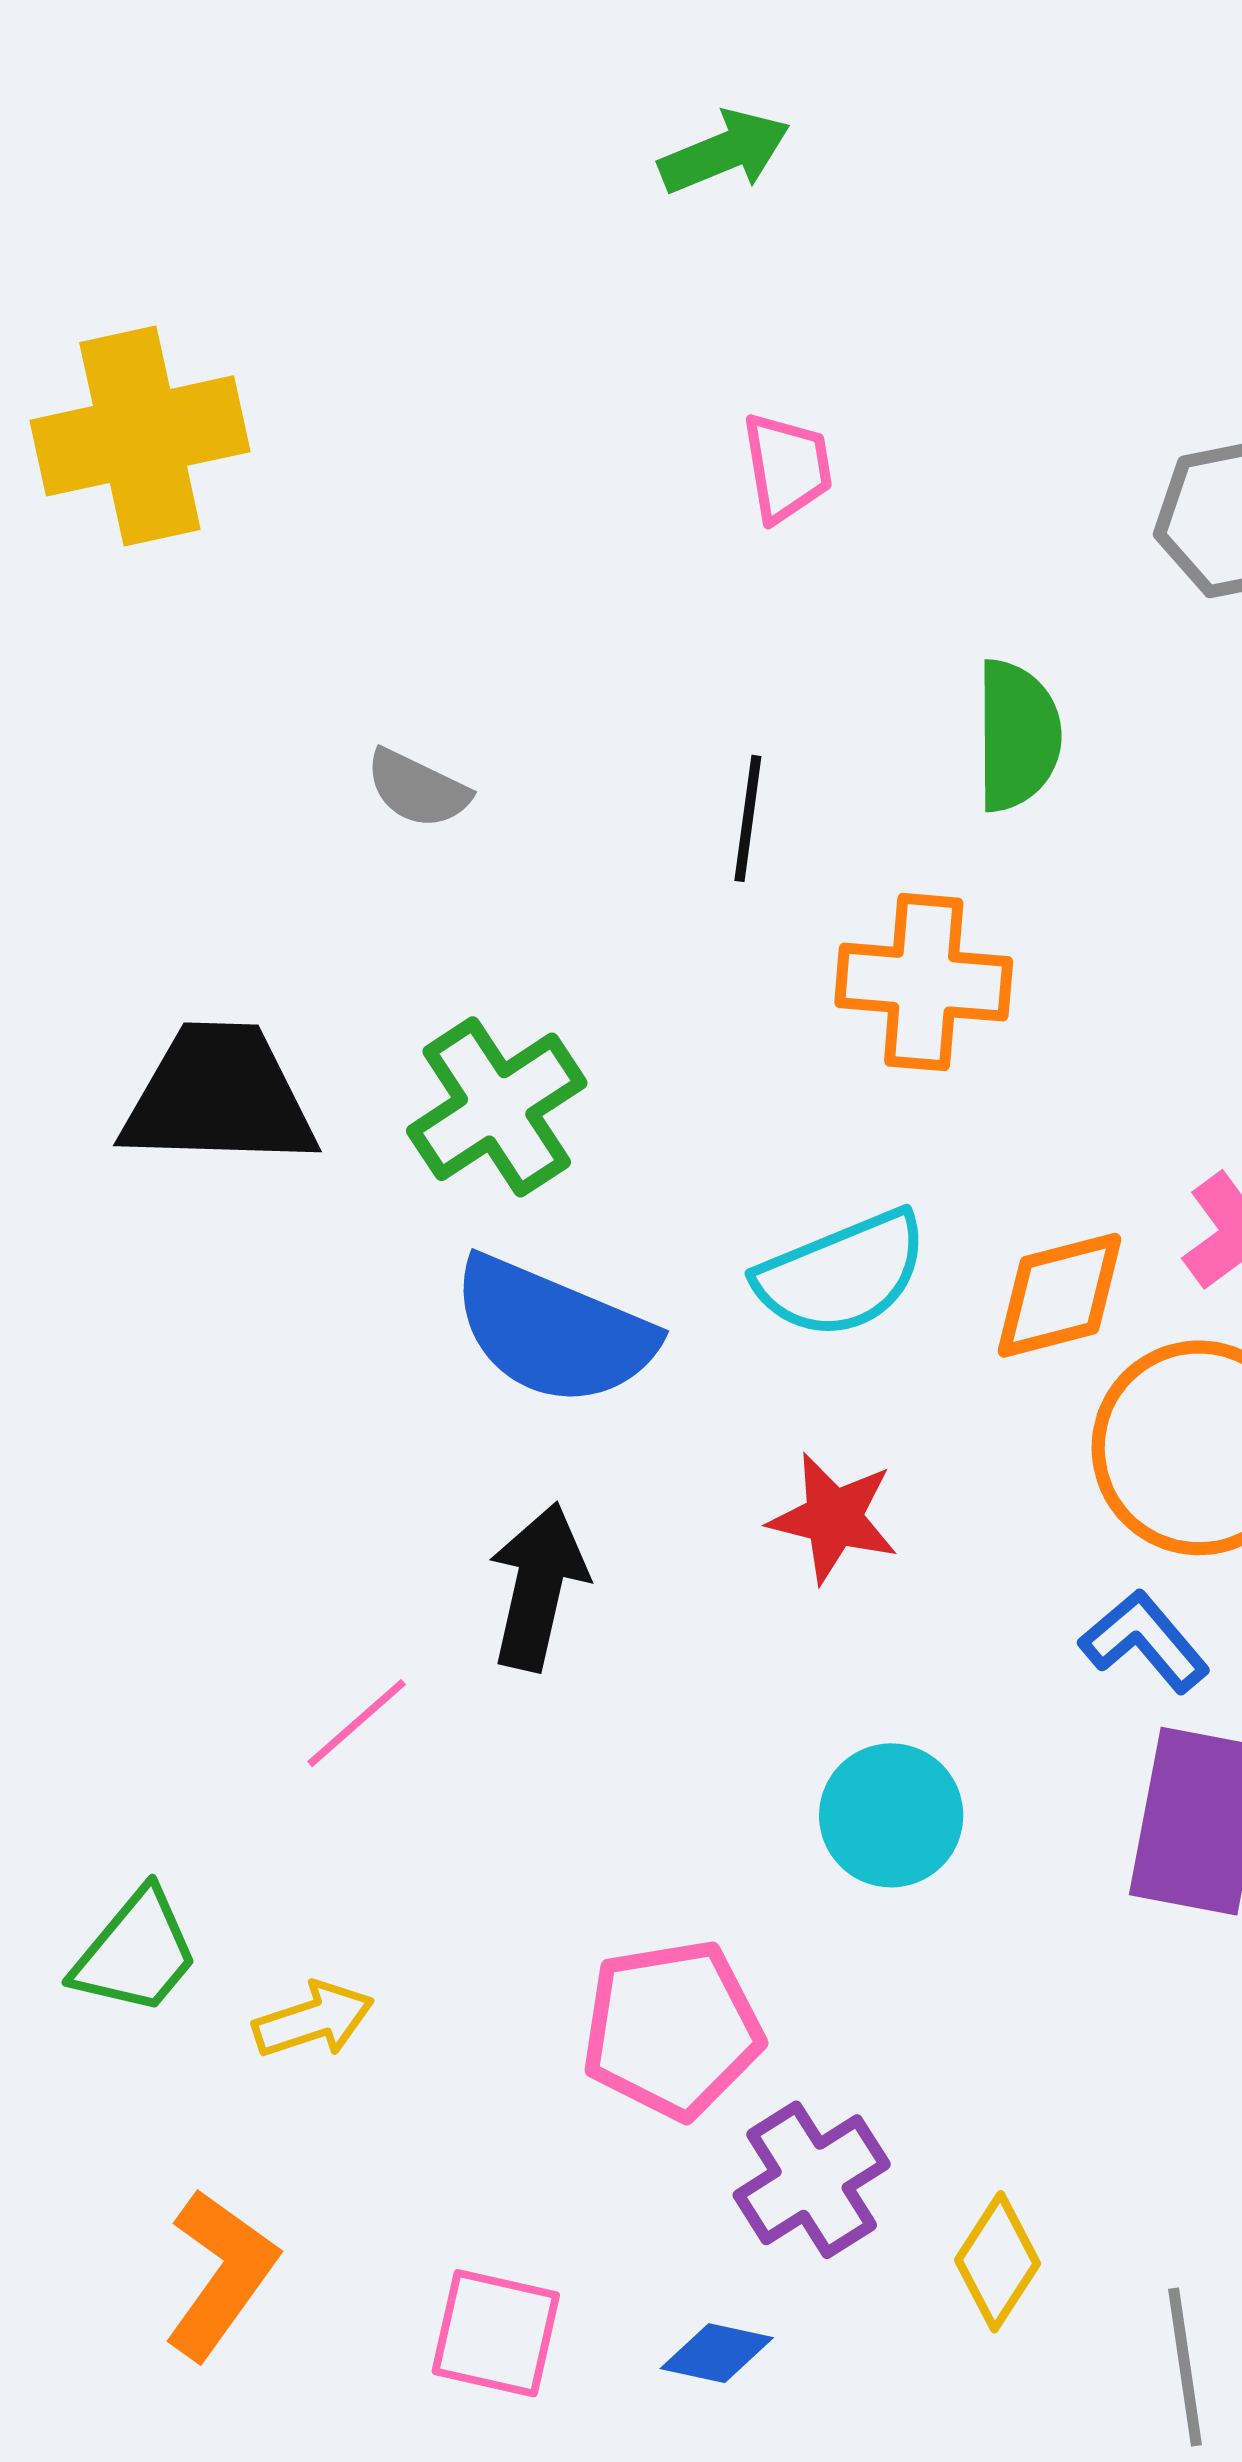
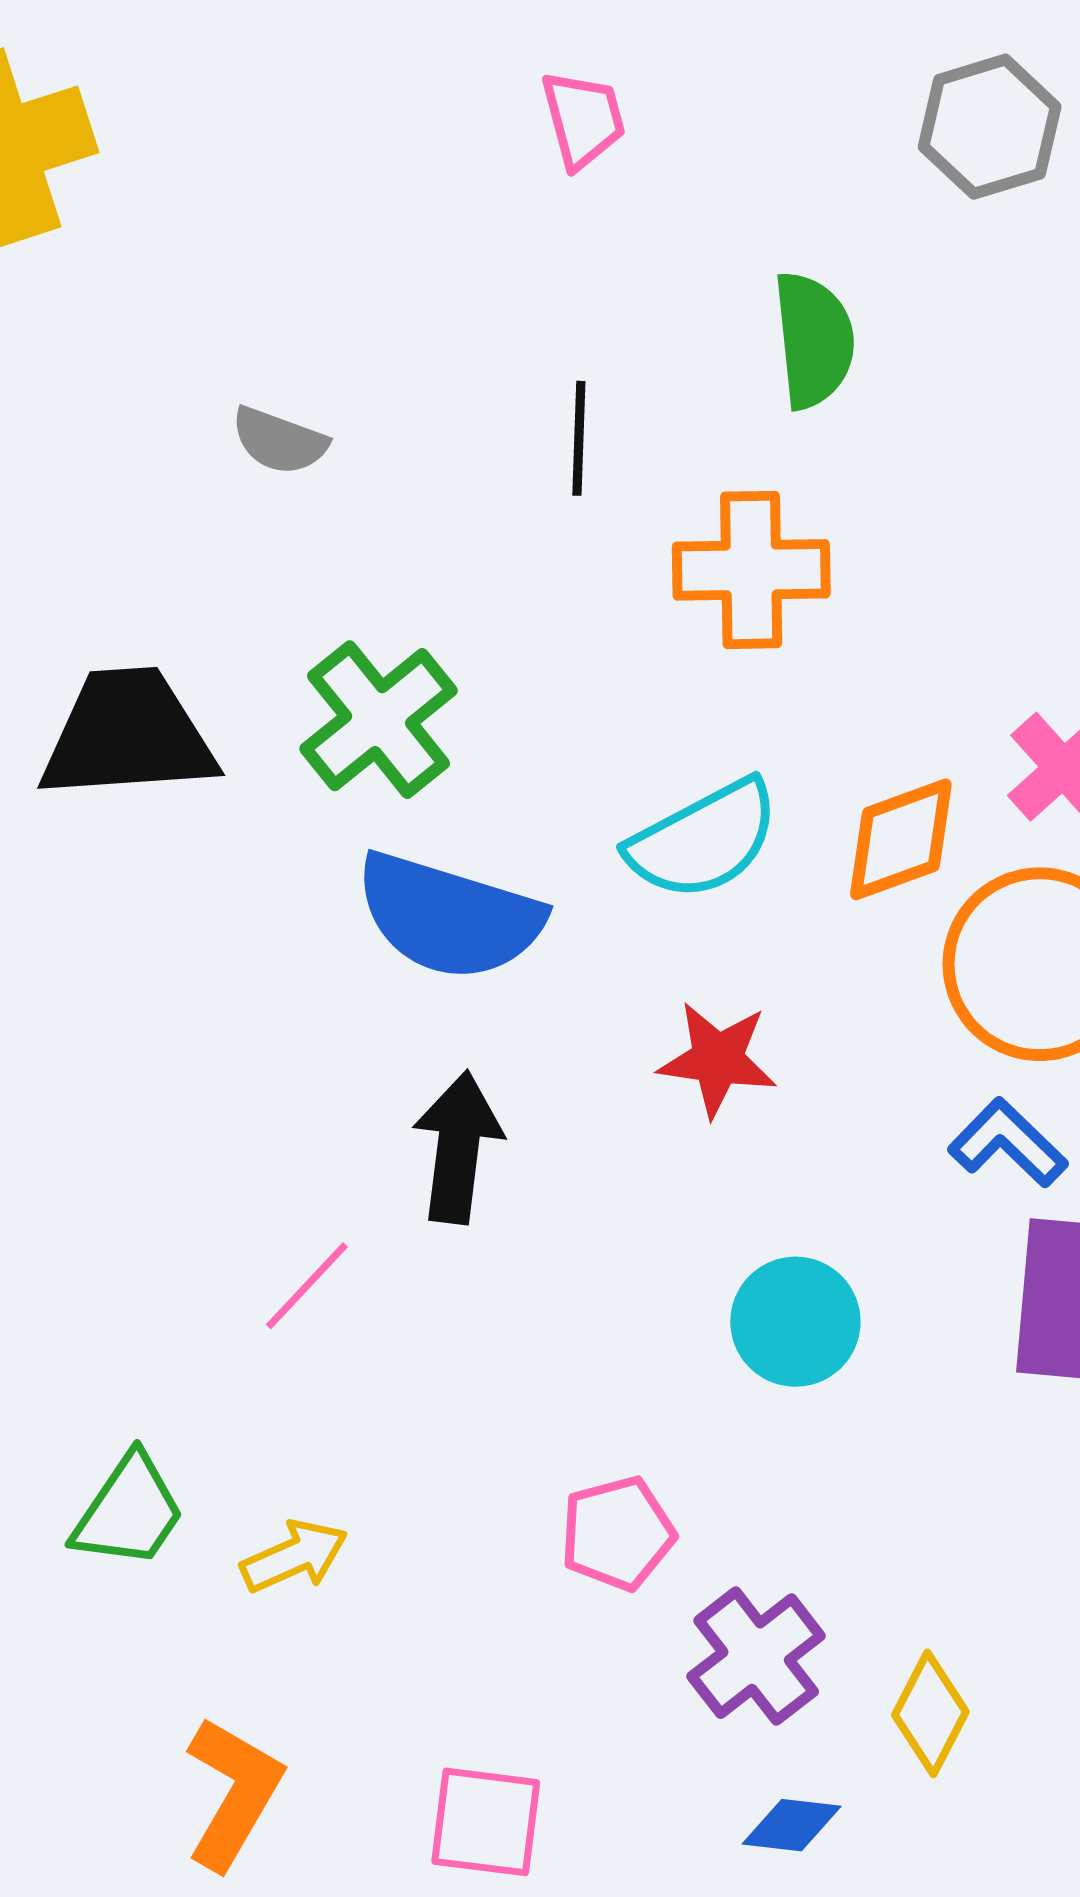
pink pentagon: (672, 2029) -> (617, 1533), size x0.7
blue diamond: (717, 2353) -> (792, 1825), moved

